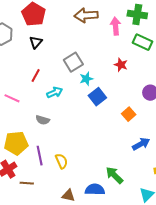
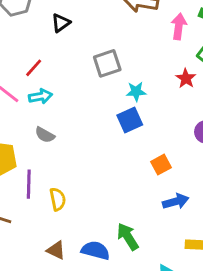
red star: (121, 65) -> (186, 78), moved
red line: (36, 75) -> (34, 68), moved
cyan star: (86, 79) -> (136, 92), moved
cyan arrow: (55, 92) -> (41, 96), moved
orange square: (129, 114) -> (161, 165), moved

